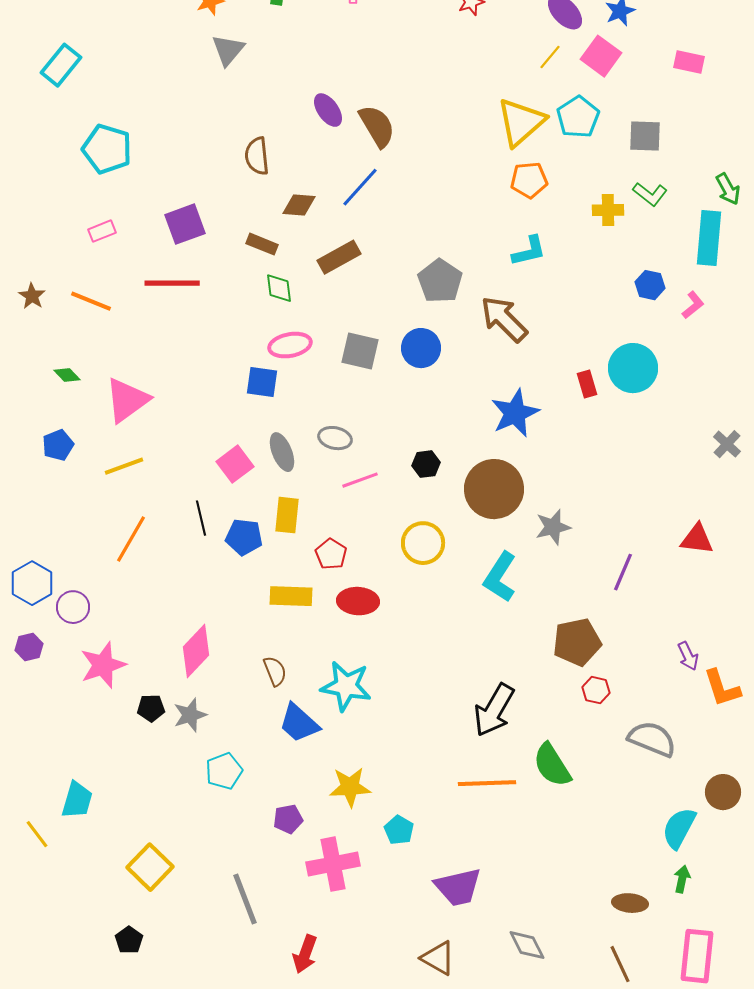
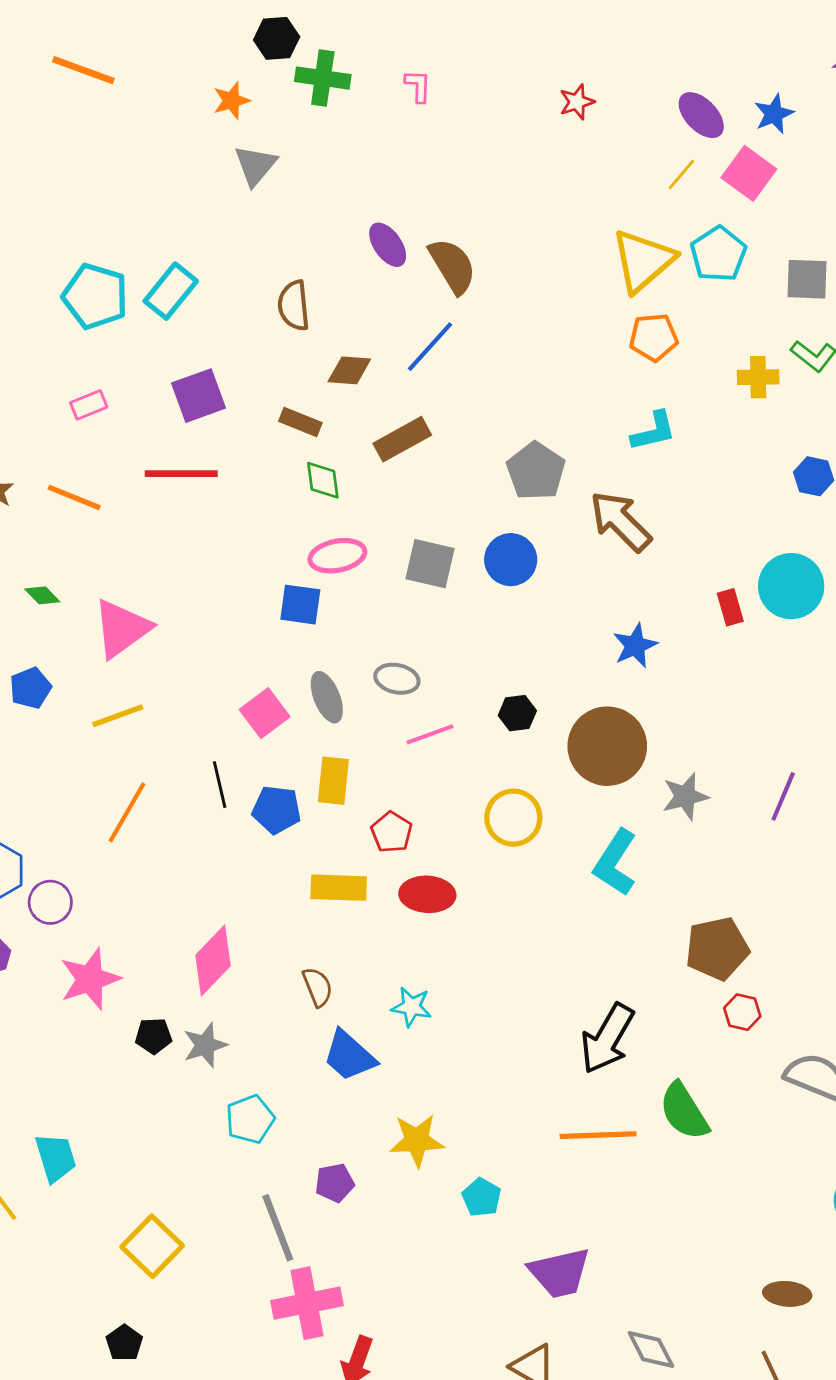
cyan rectangle: (61, 65) -> (171, 291), moved
blue star: (515, 413) -> (635, 646), size x0.7
purple line: (623, 572) -> (783, 796), moved
cyan star: (346, 686) -> (411, 1007), size x0.6
cyan trapezoid: (77, 800) -> (56, 1158), turned -33
pink cross: (333, 864) -> (307, 1303), moved
gray line: (245, 899) -> (278, 1228), moved

